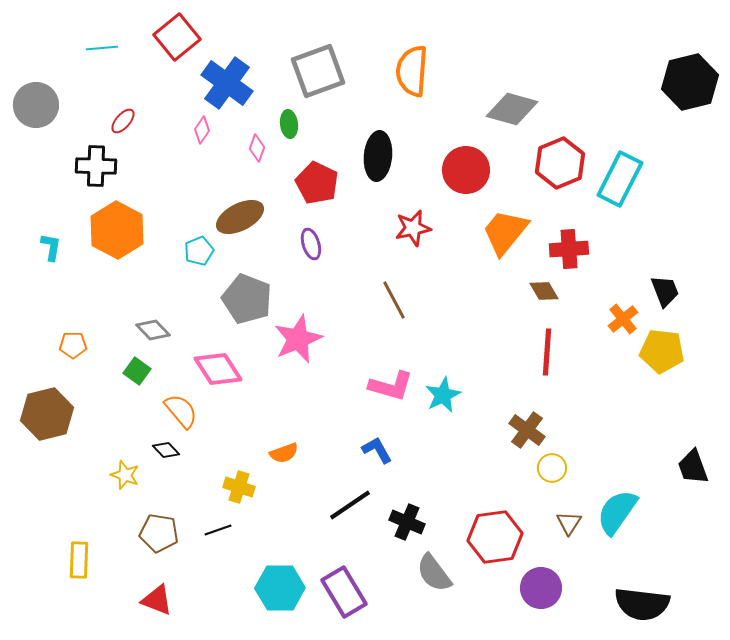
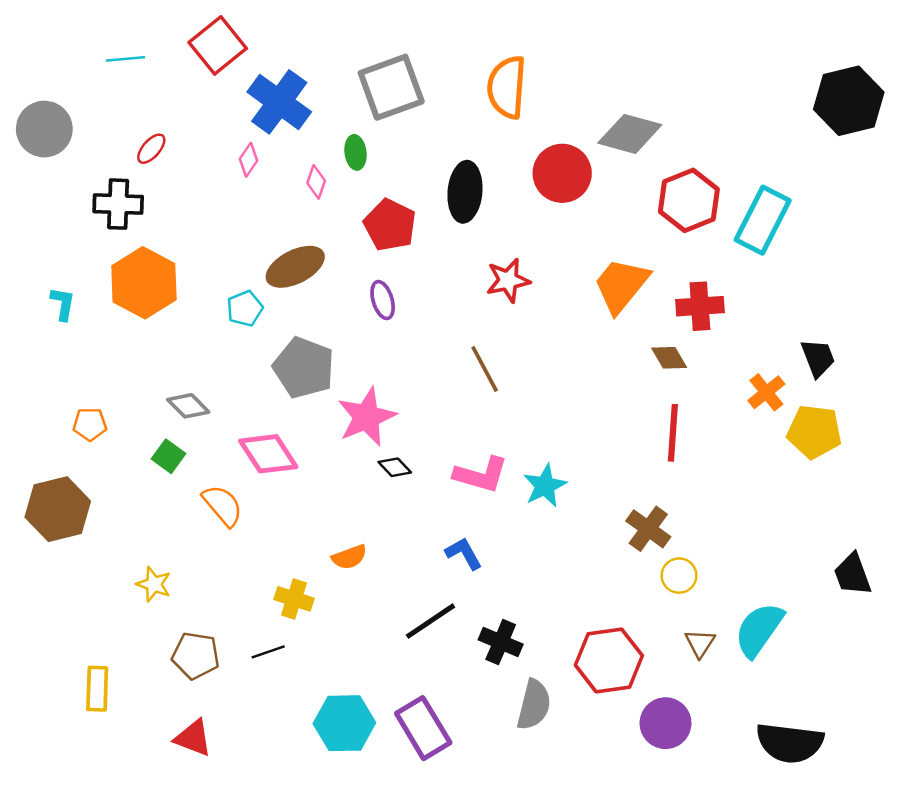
red circle: (466, 170) -> (562, 173), moved
black diamond: (166, 450) -> (395, 467), moved
gray semicircle: (434, 573) -> (534, 705), turned -129

